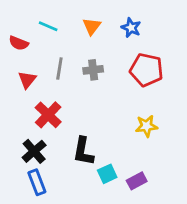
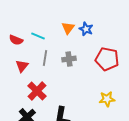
cyan line: (48, 26) -> (38, 36), moved
blue star: (131, 28) -> (86, 29), moved

